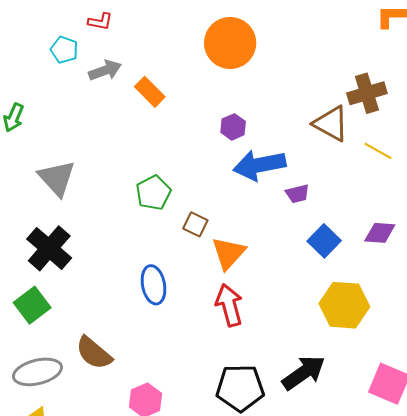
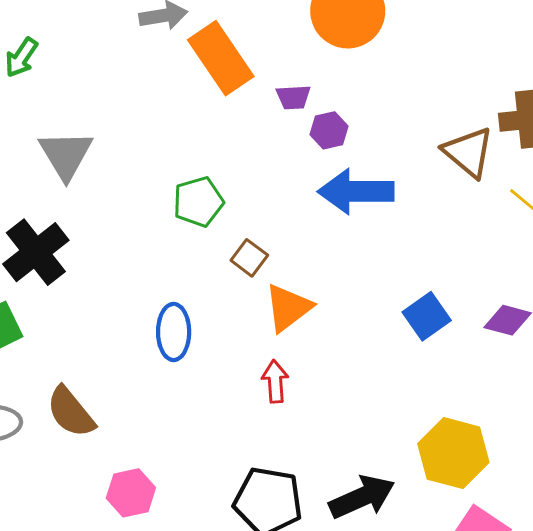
orange rectangle: (150, 92) -> (221, 58), size x1.6
purple trapezoid: (297, 194) -> (293, 97), moved
red arrow: (229, 305) -> (275, 381), size x0.7
yellow hexagon: (344, 305) -> (453, 453), moved

